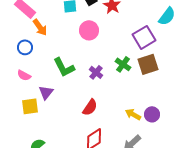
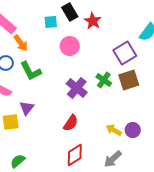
green L-shape: (64, 67) -> (31, 71), moved
purple cross: (96, 72) -> (77, 88), size x1.5

